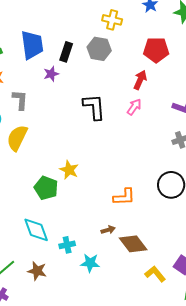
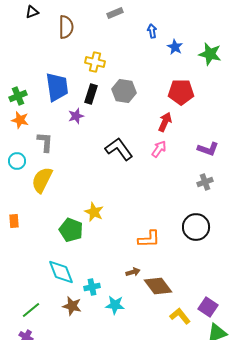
yellow cross: (112, 20) -> (95, 62), moved
black L-shape: (94, 107) -> (119, 149), turned -32
brown star: (37, 271) -> (72, 306), moved

